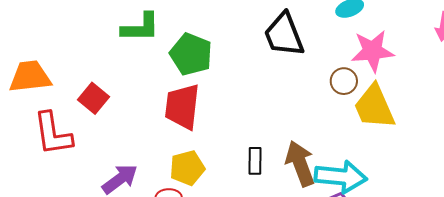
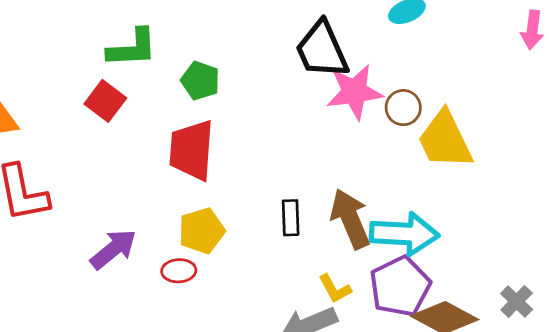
pink star: (373, 51) -> (354, 92), moved
green pentagon: (191, 54) -> (200, 81), size x0.7
red square: (94, 98) -> (105, 101), moved

